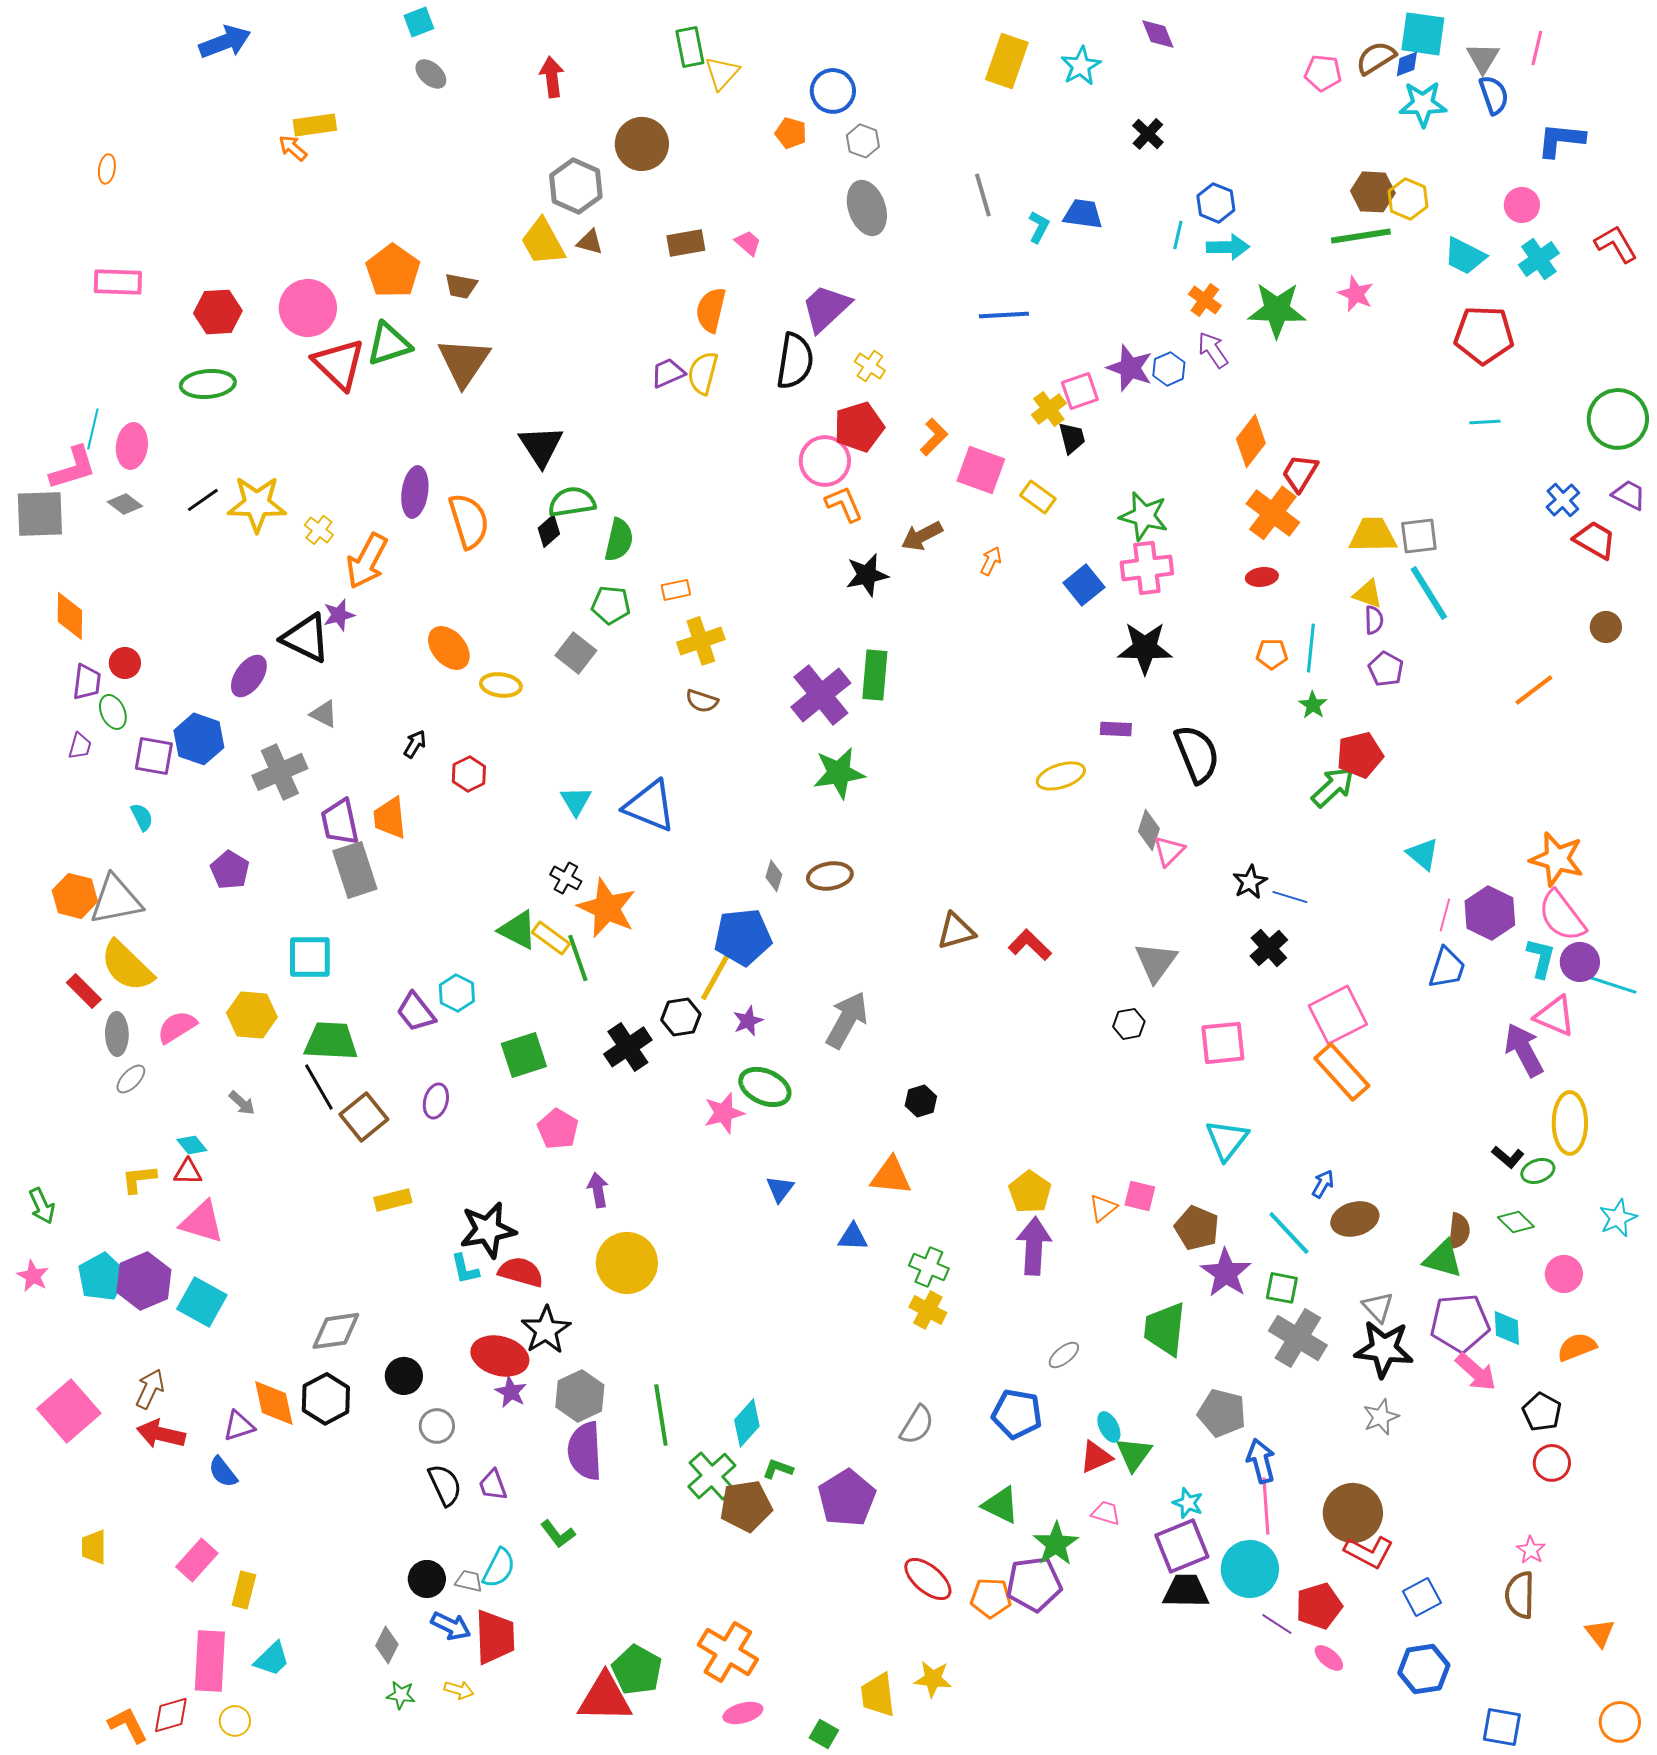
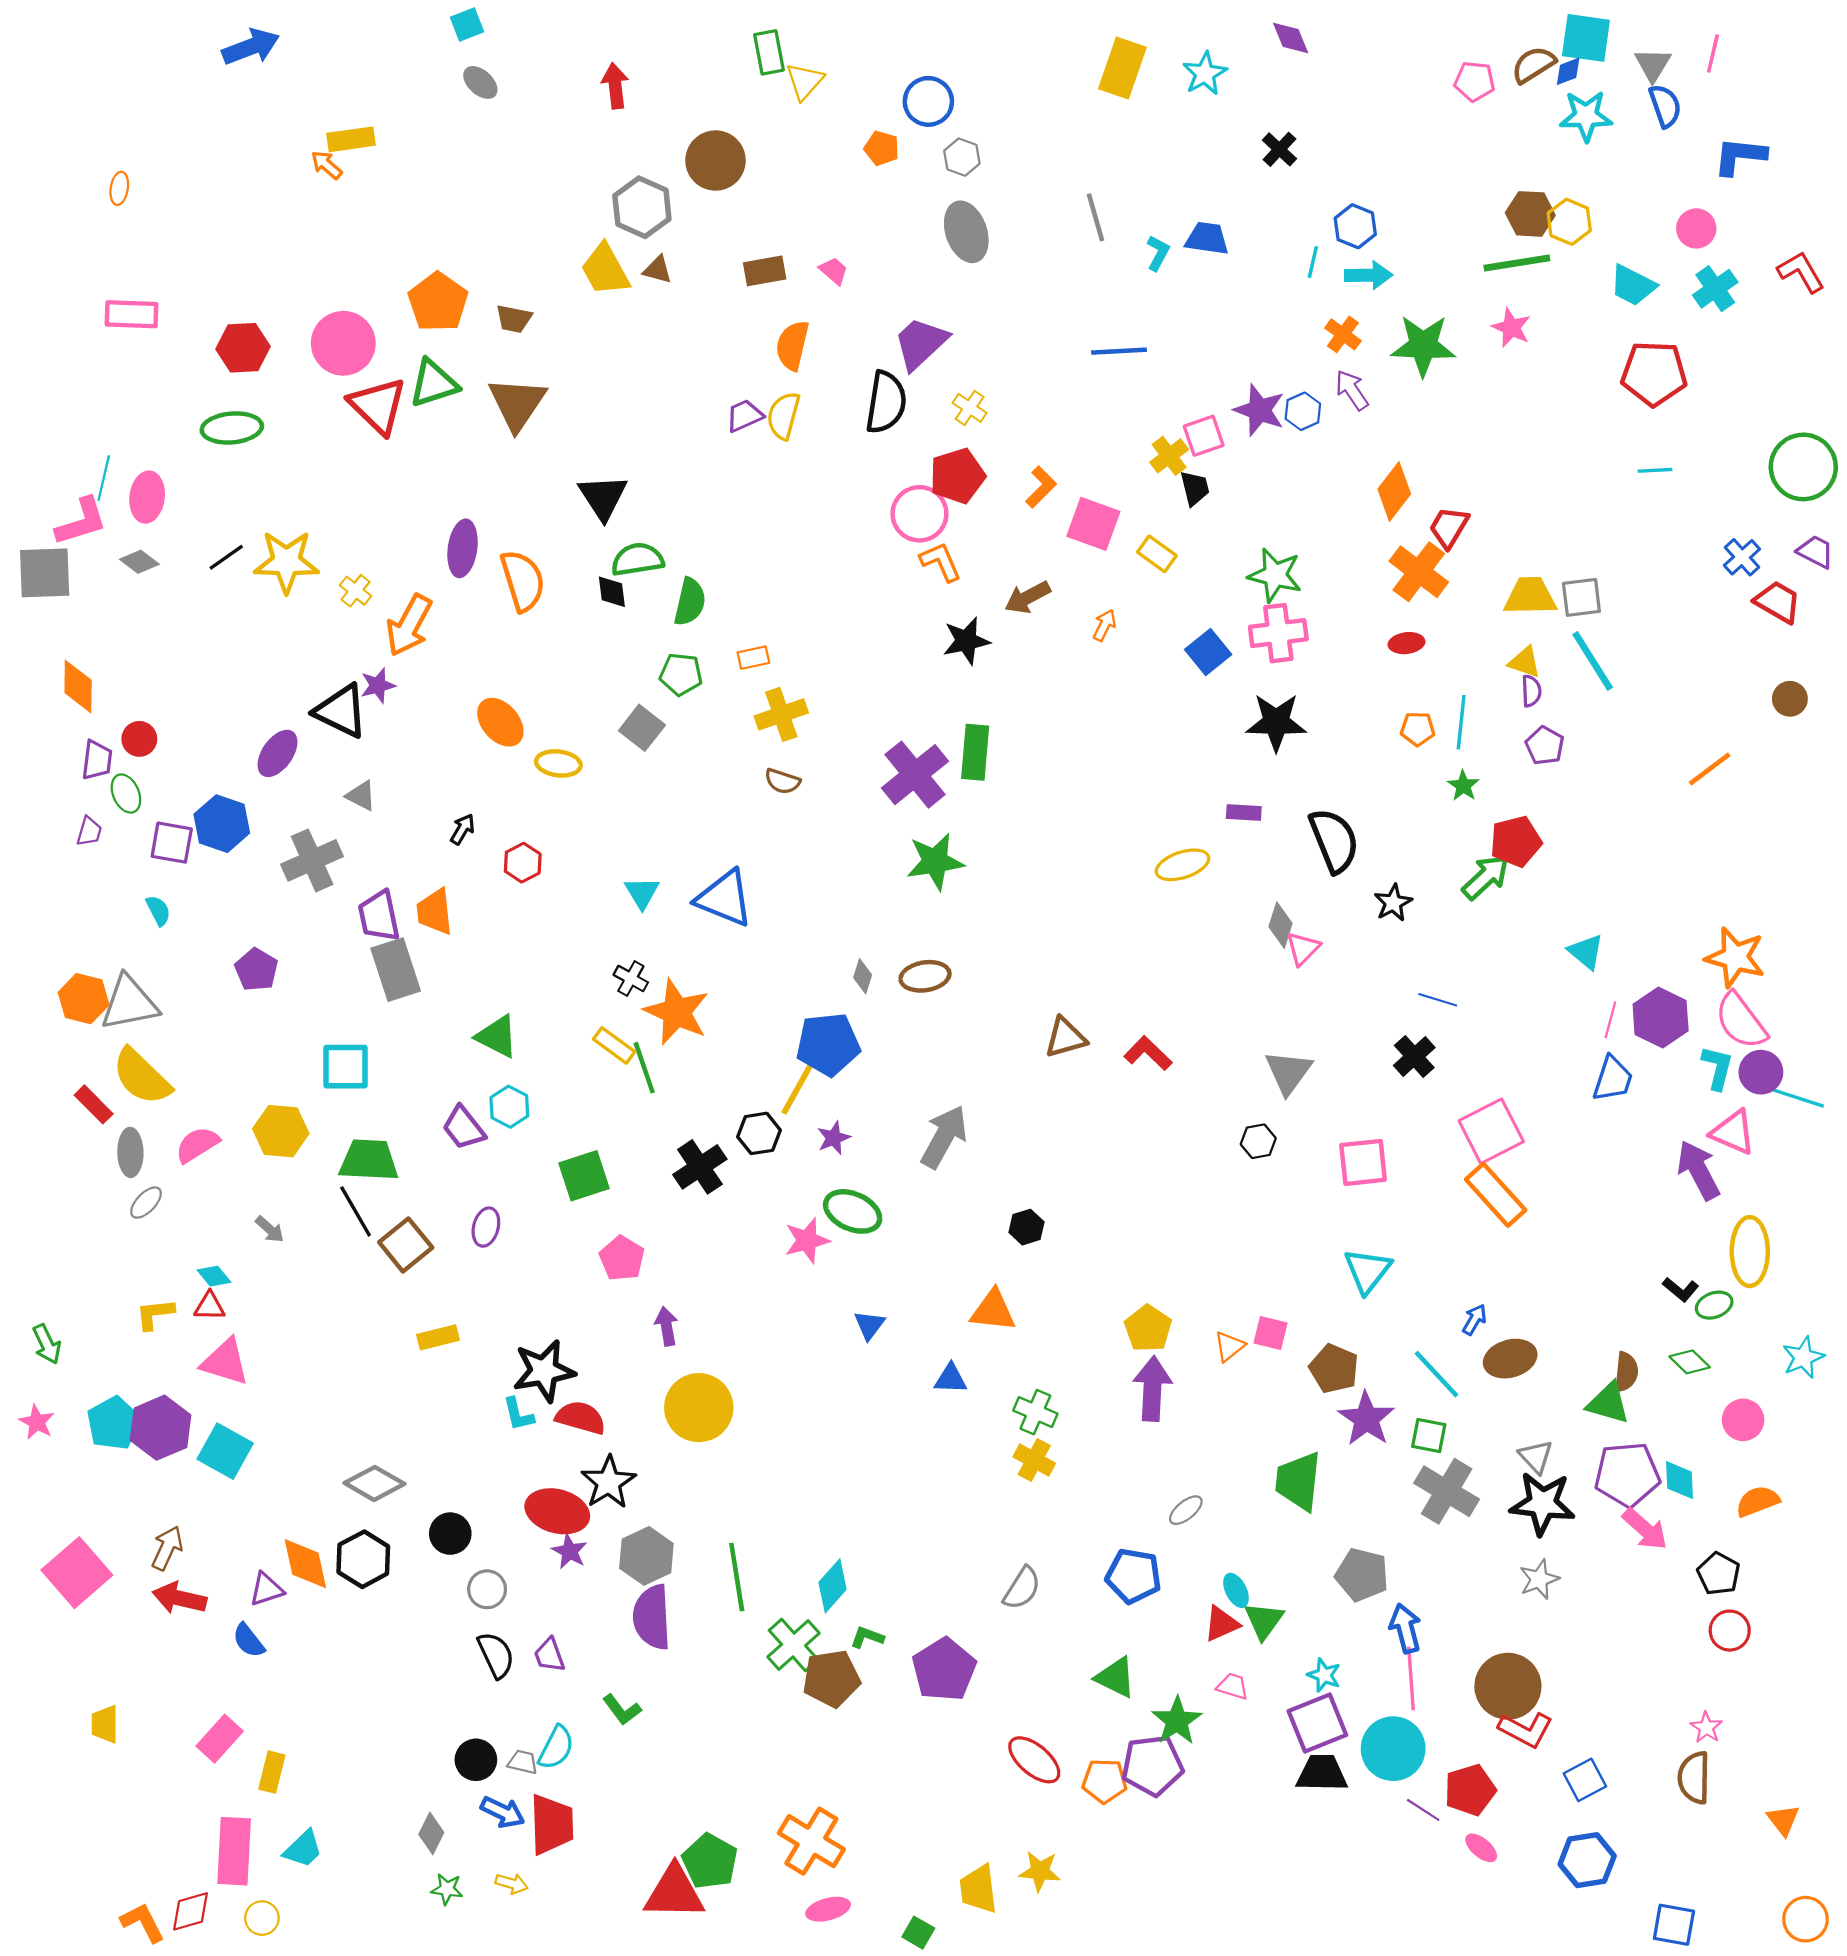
black diamond: (549, 531) -> (612, 592), turned -56
black star: (1250, 882) -> (1393, 903), moved
green triangle: (518, 930) -> (497, 1036), moved
gray diamond: (336, 1331) -> (374, 1483), turned 38

